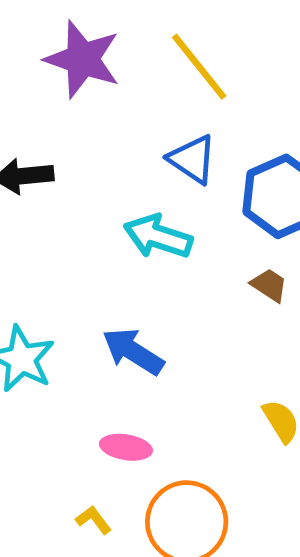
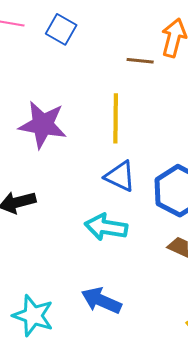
yellow line: (199, 67) -> (116, 118), turned 48

